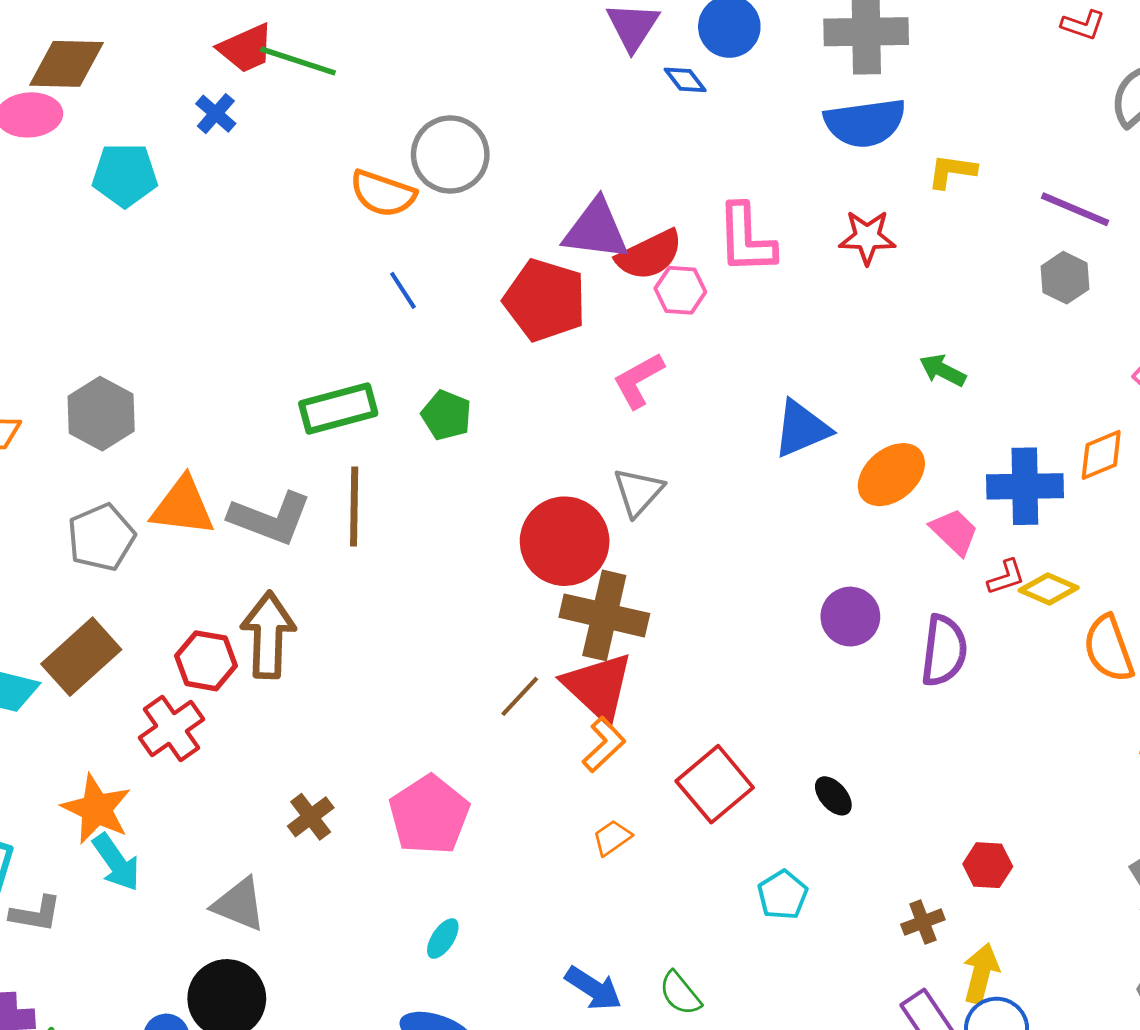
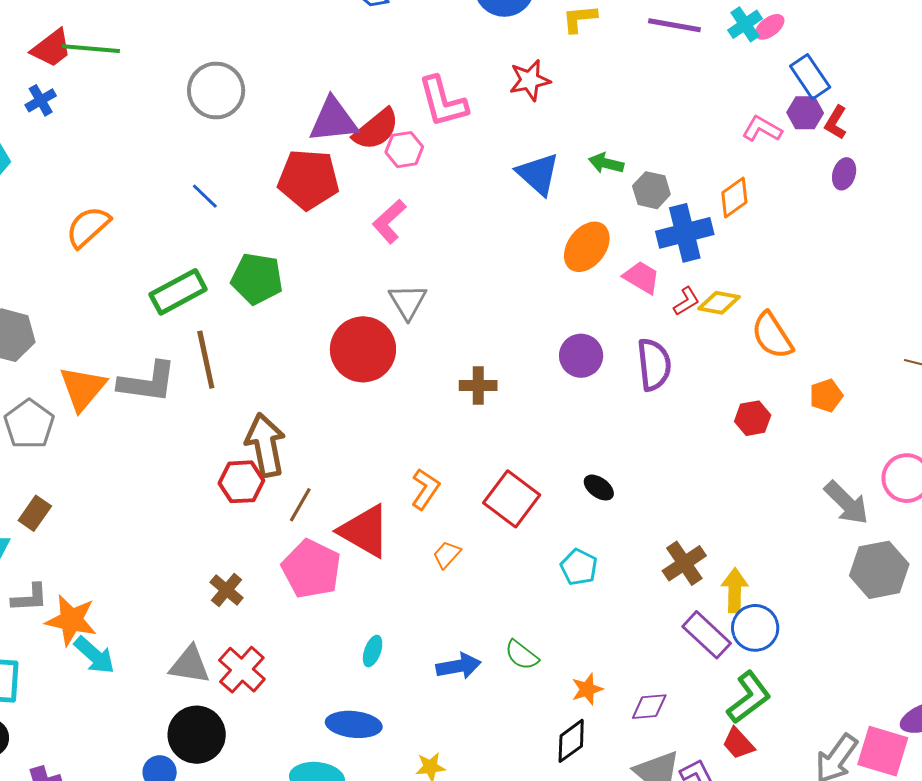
blue cross: (216, 114) -> (41, 100), turned 32
orange semicircle: (383, 193) -> (88, 227), moved, turned 132
gray hexagon: (1065, 278) -> (651, 190), moved
green pentagon: (446, 415) -> (257, 279), size x1.4
blue triangle: (802, 429) -> (538, 174), moved, turned -42
orange triangle: (183, 506) -> (83, 388), turned -44
brown cross: (604, 615) -> (478, 386), moved, size x0.6
brown arrow: (268, 635) -> (265, 445), moved
brown rectangle: (81, 657) -> (35, 513), size x0.6
red hexagon: (206, 661) -> (241, 482), moved
red triangle: (598, 687) -> (365, 531), moved
brown line: (520, 696) -> (300, 505), moved
red cross: (172, 728) -> (242, 670), moved
red hexagon: (988, 865) -> (753, 418), moved
gray L-shape: (36, 914) -> (30, 598), moved
brown cross: (923, 922) -> (684, 563), size x1.4
cyan ellipse: (443, 939) -> (373, 651), moved
blue arrow: (593, 988) -> (459, 666), turned -30

